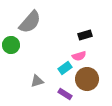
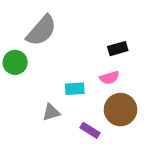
cyan rectangle: (65, 68) -> (75, 89), moved, turned 32

